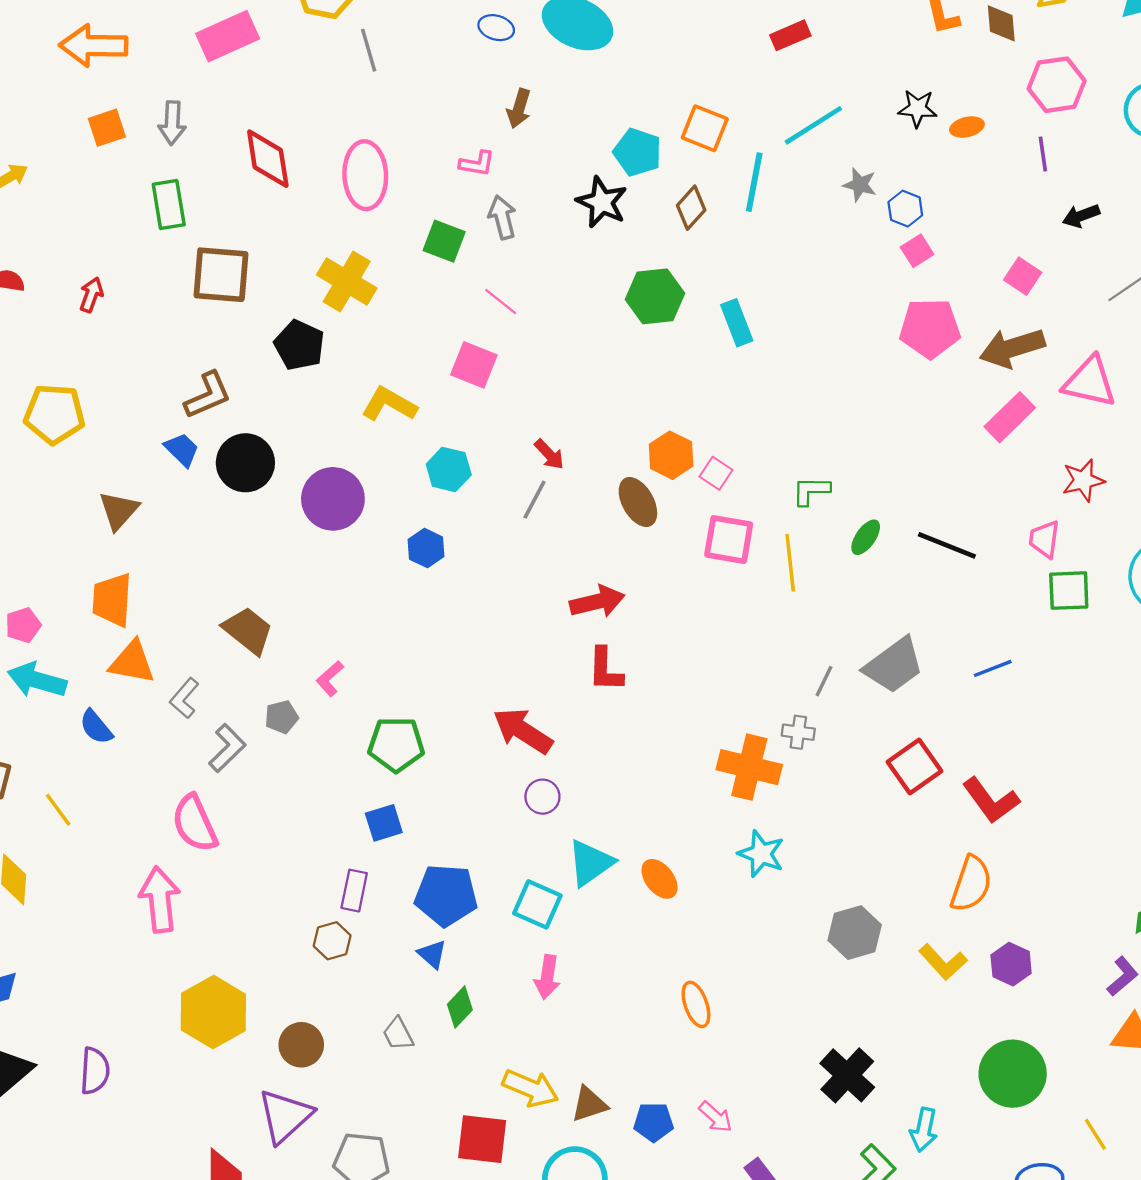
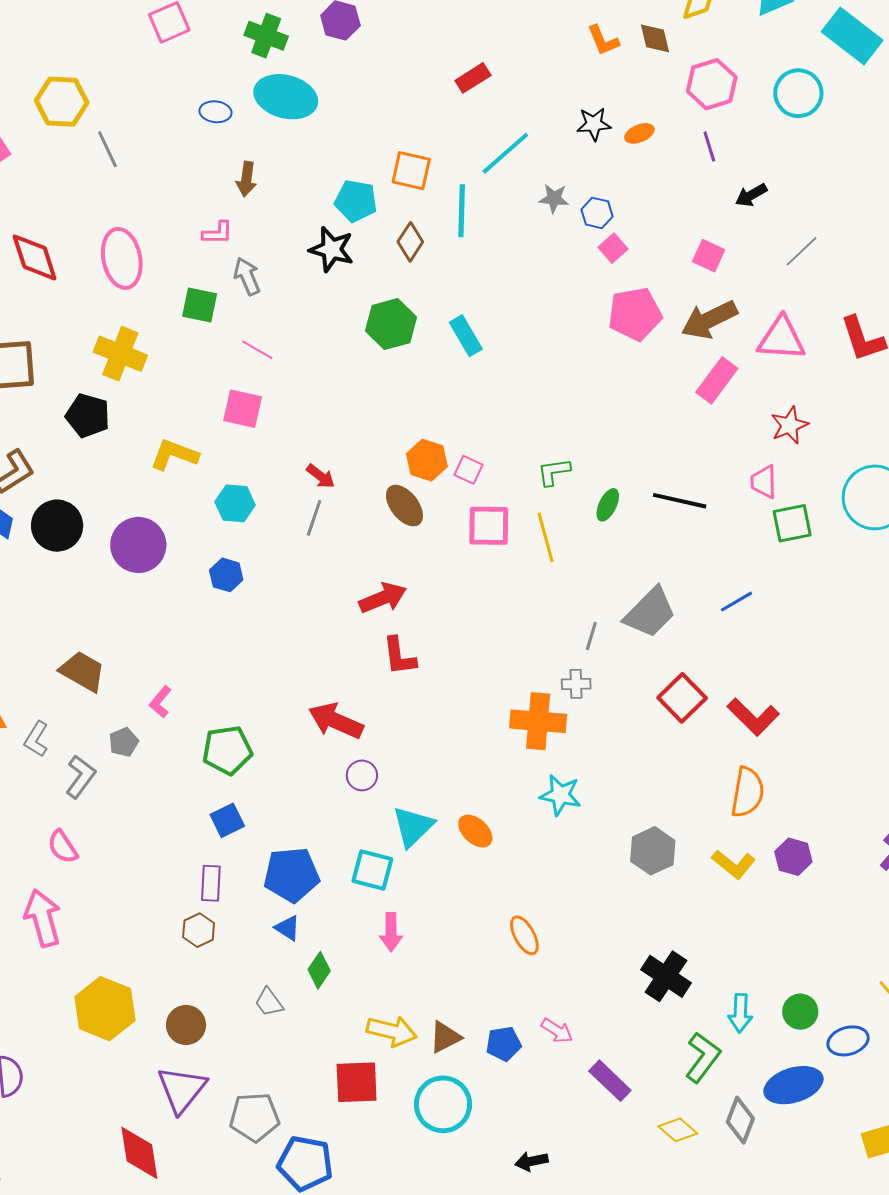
pink semicircle: (195, 823) -> (63, 847), size x0.7
green circle: (1013, 1074) -> (800, 1012), moved, size x0.6

